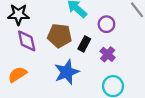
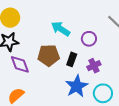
purple cross: (108, 54) -> (94, 66), turned 32
blue star: (67, 72) -> (77, 86), moved

